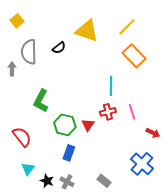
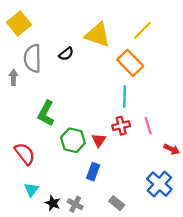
yellow square: (17, 21) -> (19, 24), size x1.5
orange rectangle: (134, 56) -> (130, 63), moved
blue rectangle: (69, 153) -> (93, 172), moved

